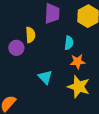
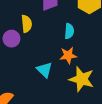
orange star: (78, 62) -> (68, 55), moved

